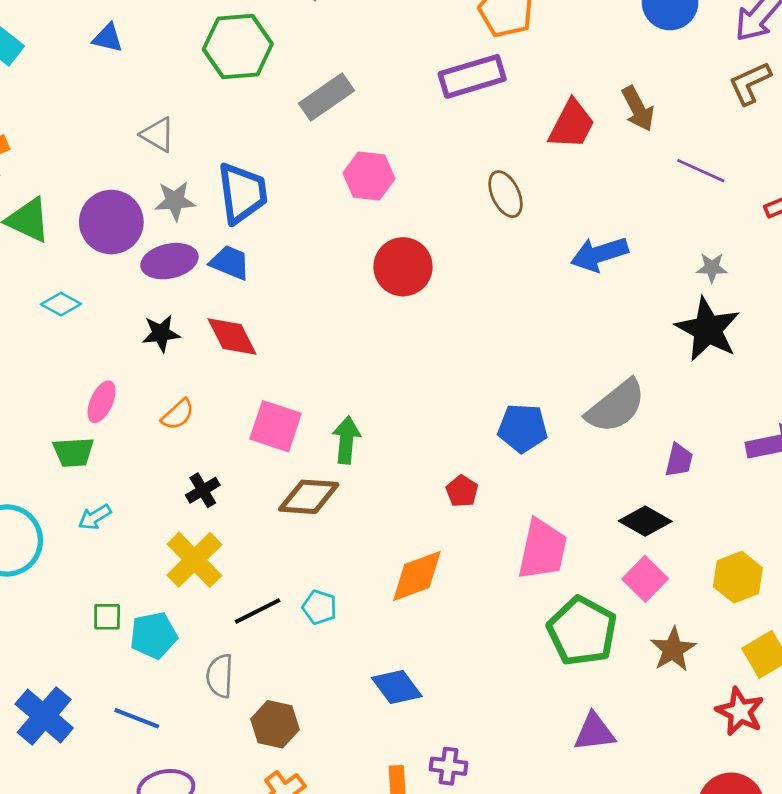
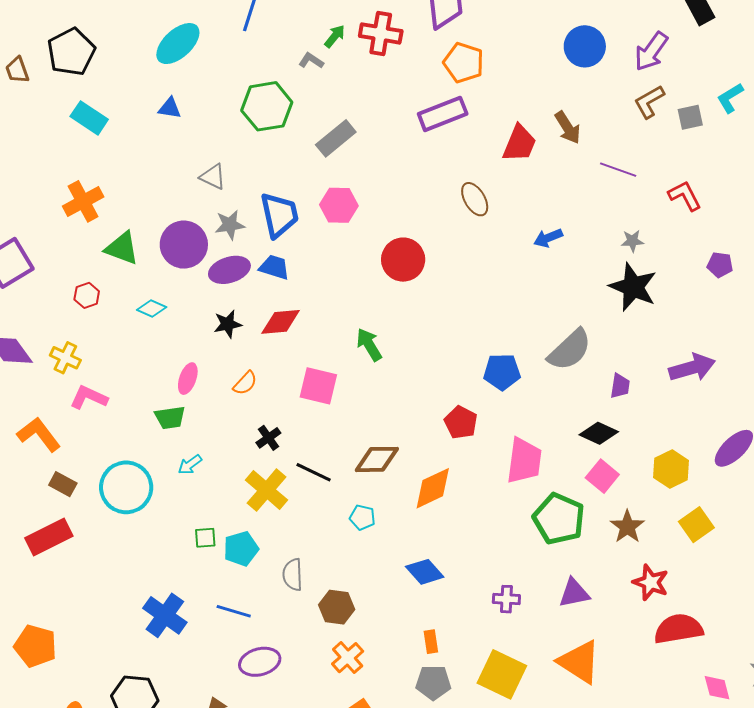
pink hexagon: (369, 176) -> (339, 205), moved
blue arrow: (599, 254) -> (548, 238), size x0.7
red diamond: (232, 336) -> (281, 322), turned -63
green arrow: (346, 440) -> (369, 345), moved, turned -32
red pentagon: (462, 491) -> (461, 422), size x1.4
brown diamond: (309, 497) -> (377, 459), moved
black line: (258, 611) -> (314, 472), moved, turned 57
red star: (740, 711) -> (651, 582), moved
purple cross: (449, 766) -> (506, 599), moved

